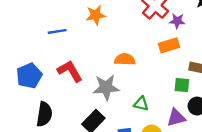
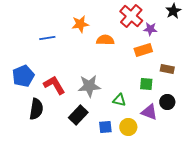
orange semicircle: (125, 59) -> (105, 40), moved
red L-shape: (70, 71) -> (54, 85), moved
green square: (182, 85) -> (146, 84), moved
purple triangle: (176, 118) -> (149, 112), turned 36

